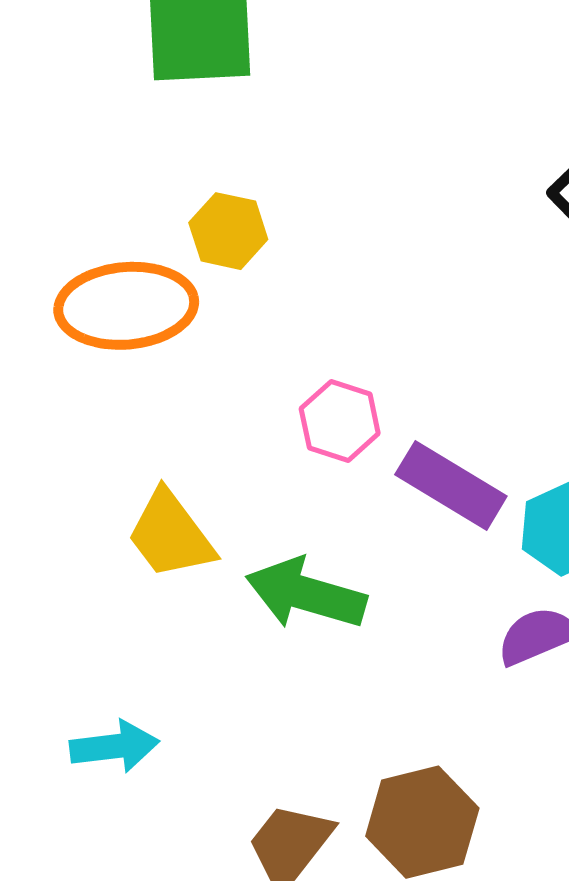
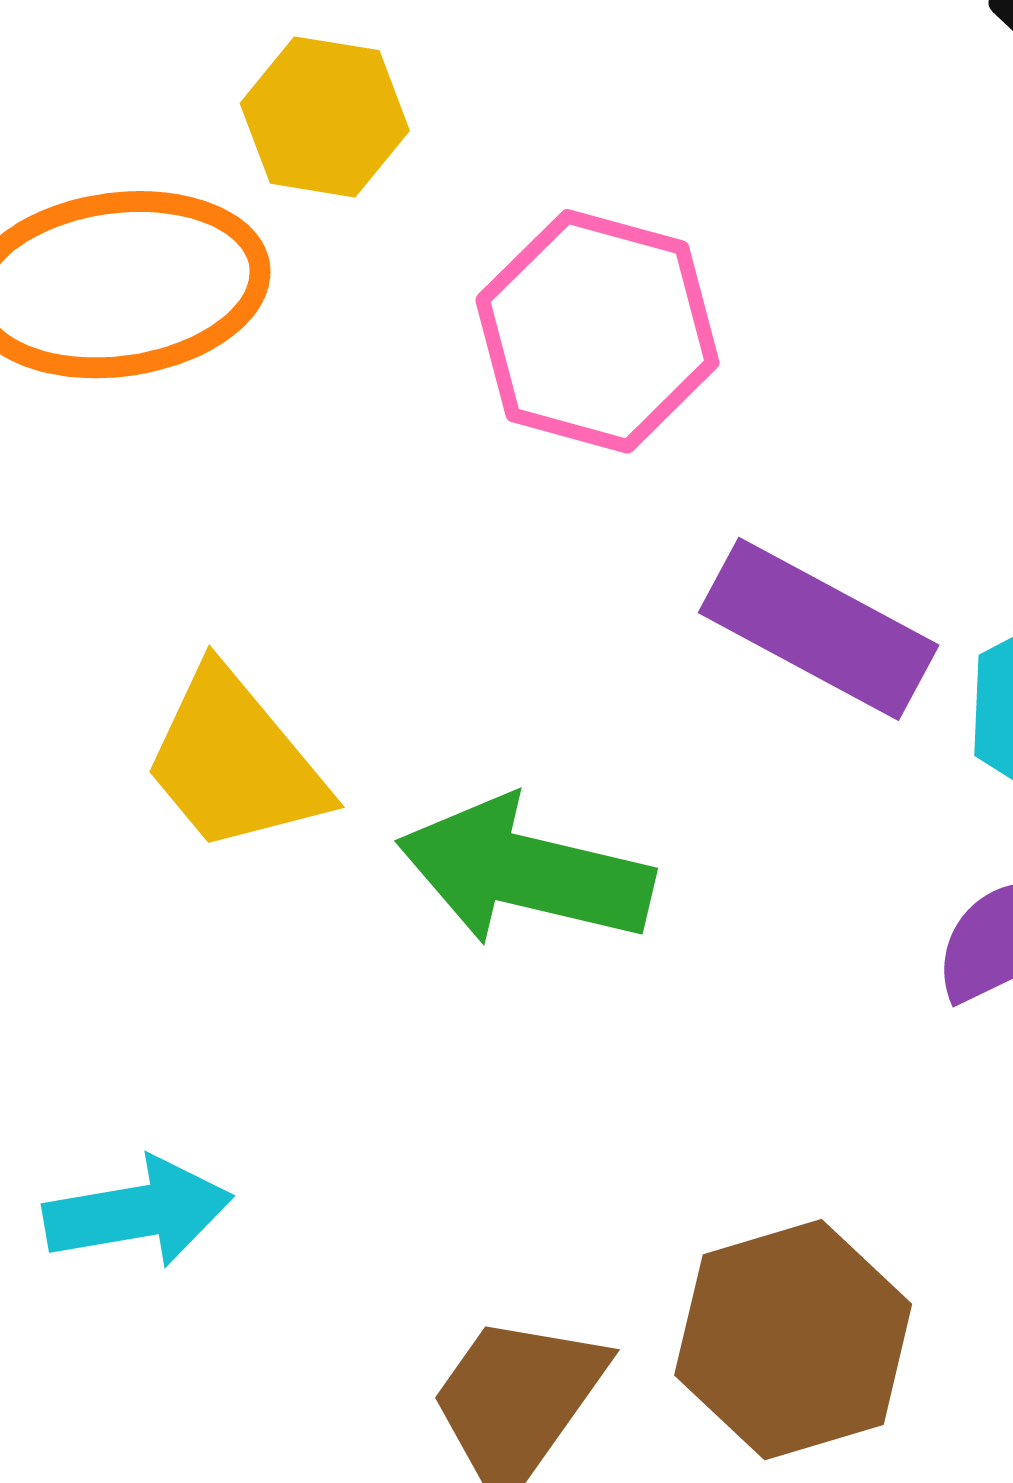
pink hexagon: (340, 421) -> (597, 331), moved, size x1.4

